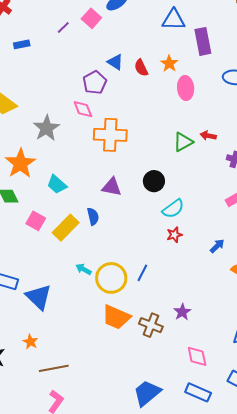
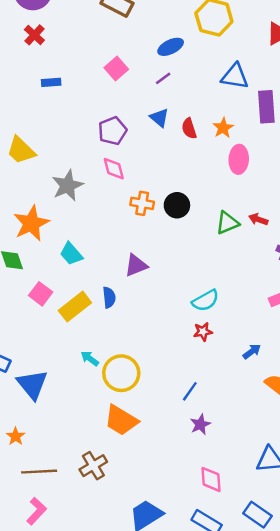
pink square: (91, 18) -> (116, 69), moved
purple line: (63, 28) -> (163, 78), moved
purple pentagon: (95, 82) -> (112, 131), moved
orange cross: (110, 135) -> (142, 203), size x0.6
black circle: (154, 181) -> (177, 205), moved
purple triangle: (112, 187) -> (136, 265), turned -40
blue line: (142, 273) -> (190, 391), moved
brown cross: (151, 325) -> (93, 466), moved, turned 30

